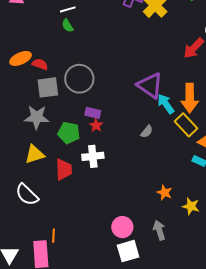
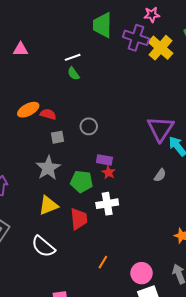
gray circle: (79, 79) -> (89, 126), size x0.6
purple triangle: (150, 86) -> (160, 129), turned 32
gray square: (48, 87) -> (58, 137), size x0.6
gray star: (37, 117) -> (48, 168), turned -30
orange line: (54, 236) -> (103, 262), moved, turned 32

